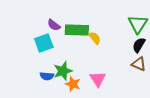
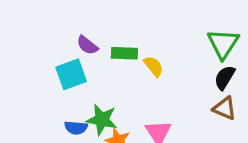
green rectangle: (77, 30) -> (124, 53), size x0.7
green star: (63, 71) -> (102, 120), turned 30

